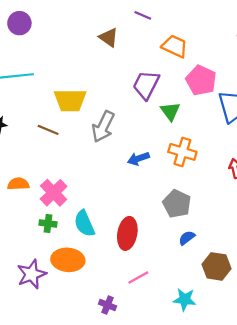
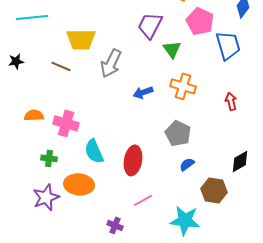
pink cross: (54, 193) -> (66, 123), turned -30
green cross: (48, 224) -> (49, 158), moved
cyan star: (185, 299) -> (185, 220), size x1.4

